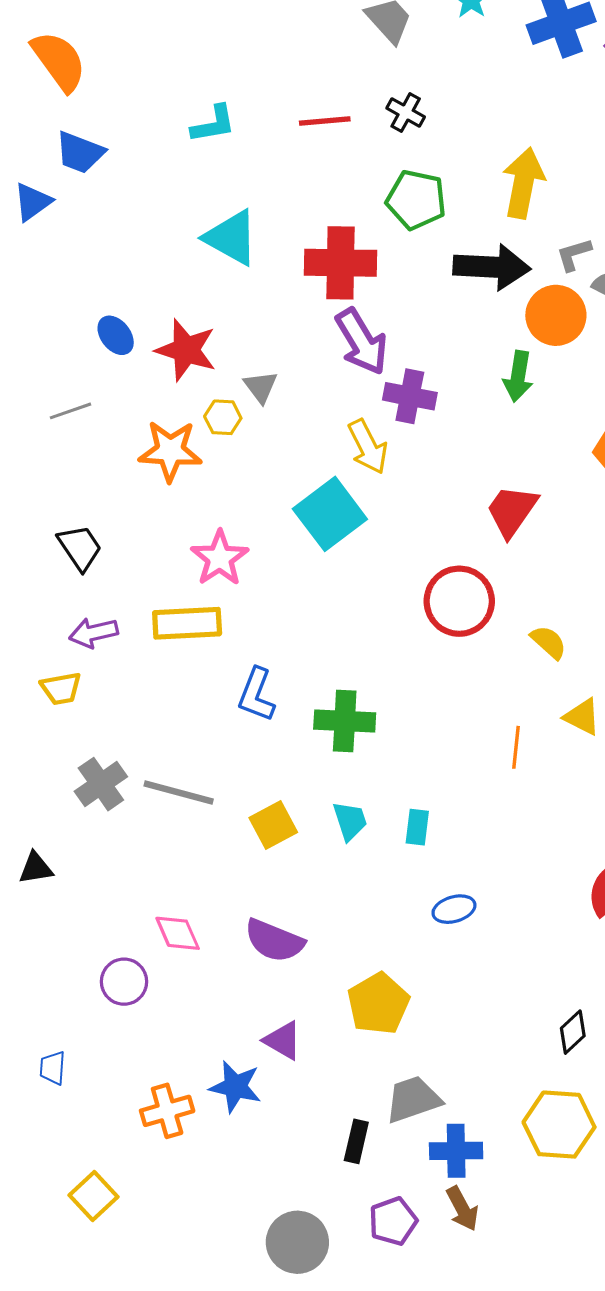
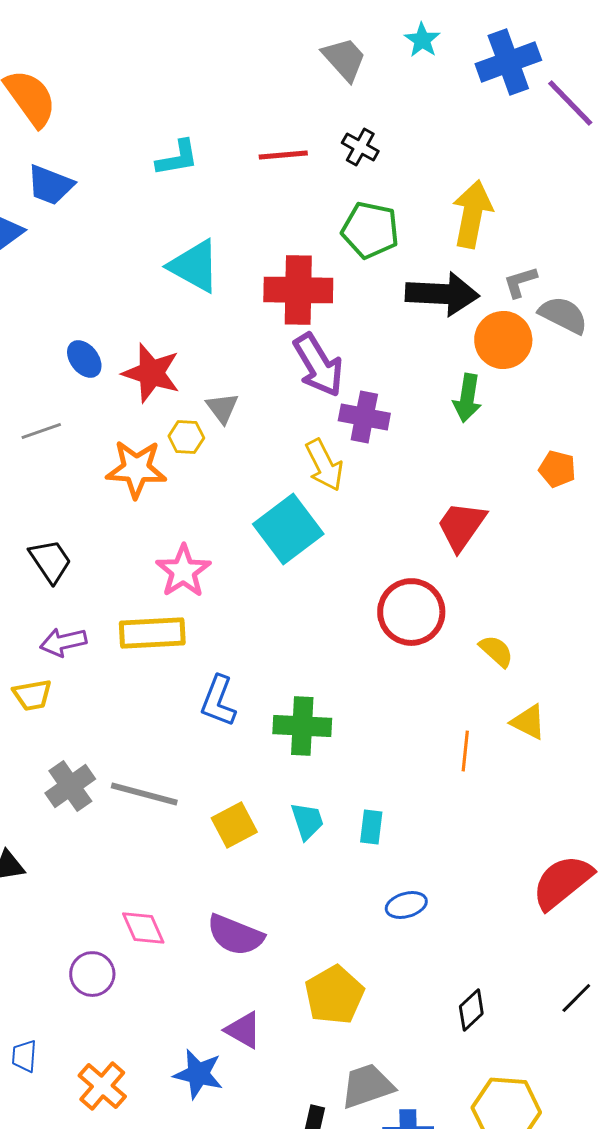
black diamond: (573, 1032) -> (471, 1010), moved
orange cross: (167, 1111) -> (102, 1086), moved, turned -33

